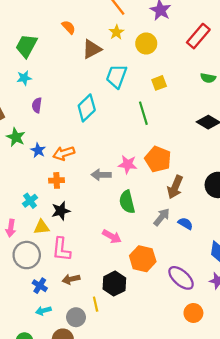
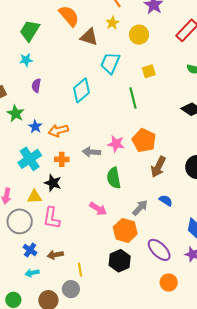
orange semicircle: (69, 27) -> (69, 16), size x1.6
brown triangle: (92, 49) -> (89, 37), turned 42
orange cross: (57, 180) -> (62, 159), moved
cyan cross: (30, 201) -> (30, 159), moved, size x1.6
black star: (61, 211) -> (53, 183), turned 30
gray arrow: (162, 217) -> (140, 208), moved
brown arrow: (71, 279) -> (55, 255), moved
black hexagon: (114, 284) -> (120, 261), moved
gray circle: (76, 317) -> (71, 289), moved

